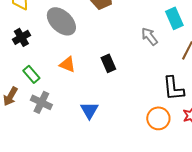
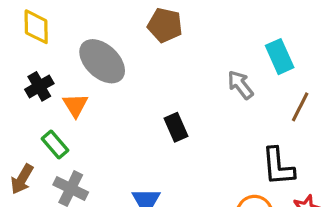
orange triangle: (67, 64) -> (75, 105), moved, turned 36

